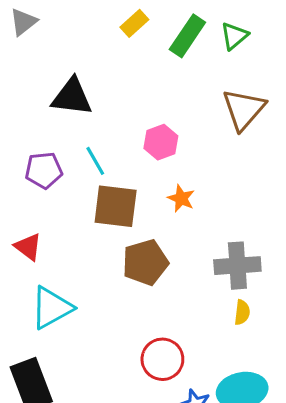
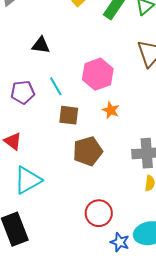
black triangle: (72, 97) -> (41, 45), size x0.7
pink hexagon: (161, 142) -> (98, 74), size x1.4
brown square: (116, 206) -> (69, 115), size x0.7

